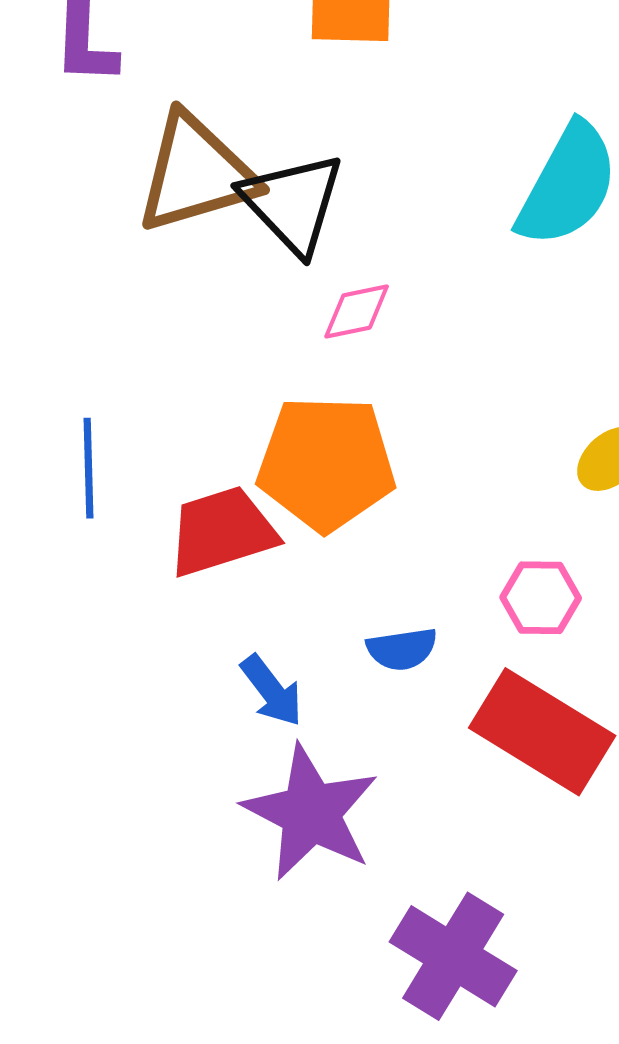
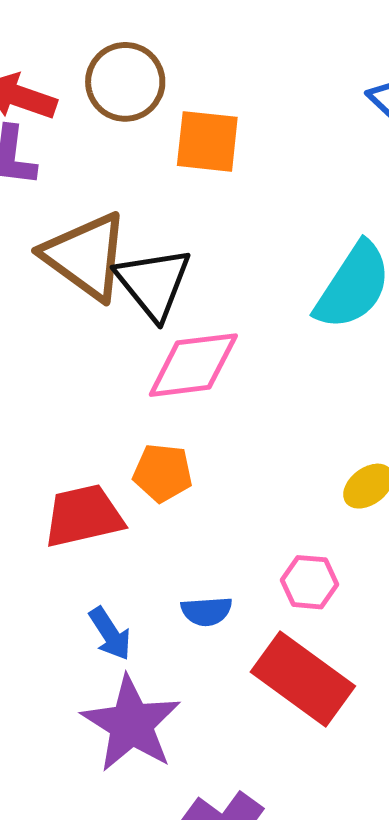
brown triangle: (196, 173) -> (86, 256), turned 48
pink diamond: (357, 312) -> (193, 365), size x1.8
orange pentagon: (326, 463) -> (163, 473), size x0.6

